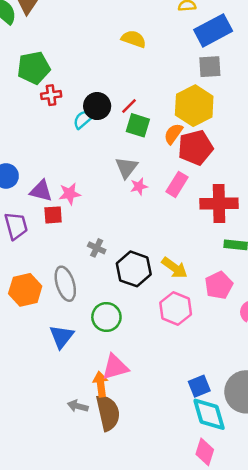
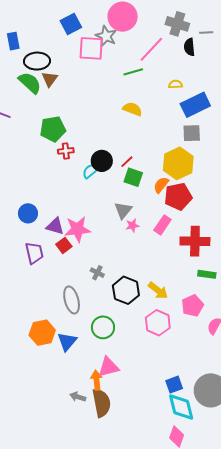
pink star: (70, 194) -> (78, 229), size x1.5
red square: (53, 215) -> (64, 245), turned -35
orange hexagon: (25, 290) -> (42, 333), moved

